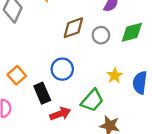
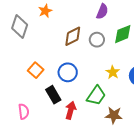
orange square: (17, 75) -> (36, 70), moved
red arrow: (60, 114) -> (71, 110), turned -48

